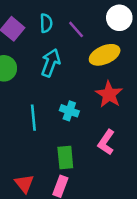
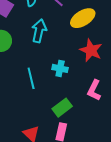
green rectangle: (65, 158) -> (62, 108), turned 66

